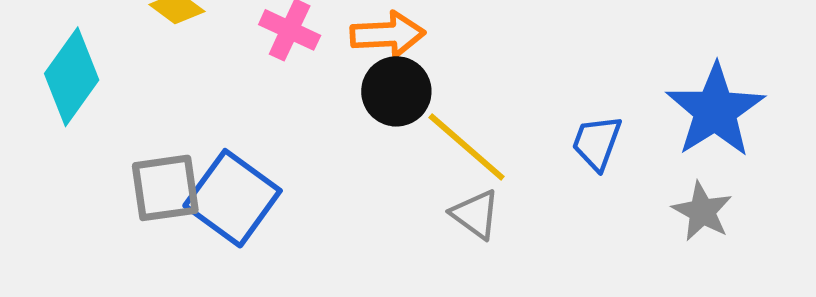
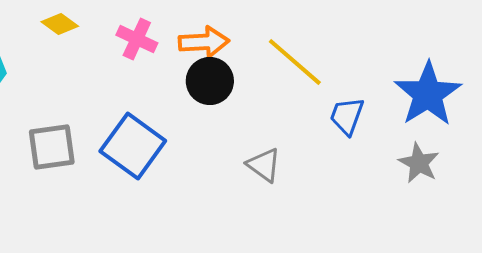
yellow line: (467, 147) -> (295, 62), moved
blue square: (233, 198) -> (133, 146), moved

